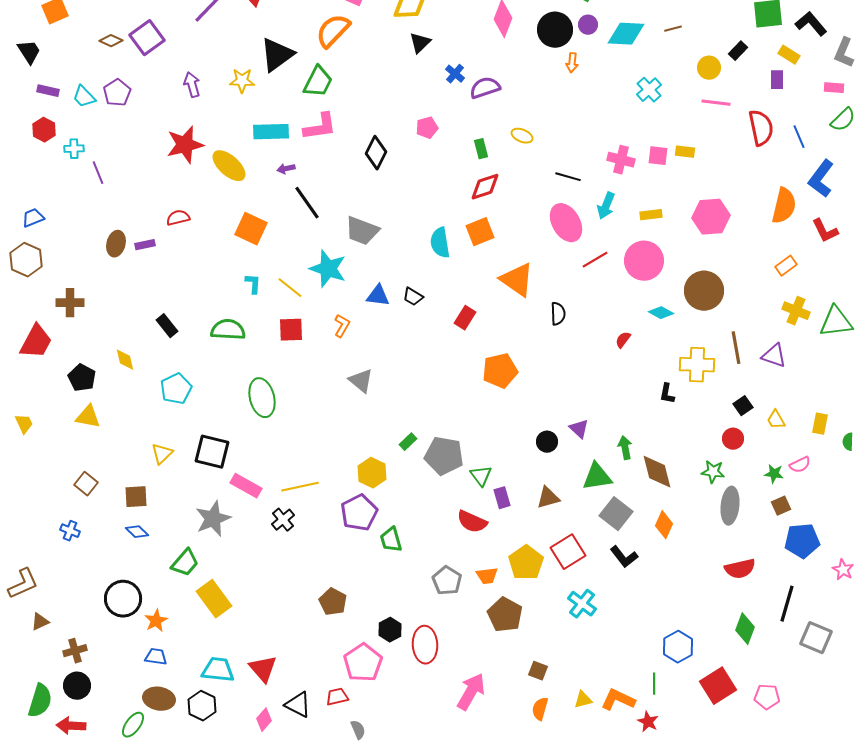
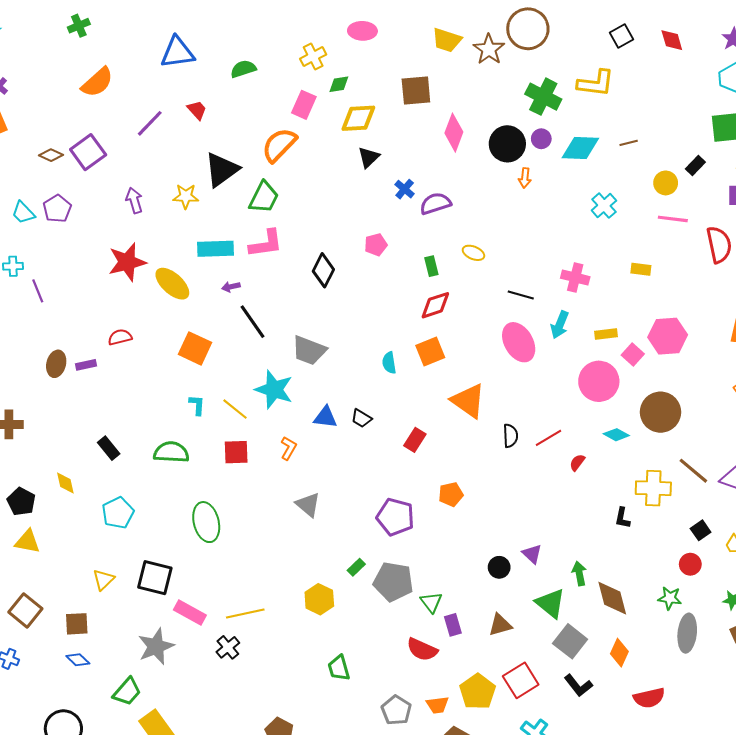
pink square: (658, 156) -> (633, 355), moved, turned 35
cyan semicircle: (440, 243) -> (389, 363), size x0.7
red line: (595, 260) -> (548, 438), moved
brown line: (736, 348) -> (693, 471), turned -40
orange pentagon: (500, 371) -> (451, 494), size x0.7
green triangle: (597, 477) -> (551, 603), turned 48
brown square: (86, 484) -> (25, 610), size x1.4
purple pentagon: (359, 513) -> (395, 517), moved, turned -30
red semicircle: (740, 569) -> (649, 698), moved

